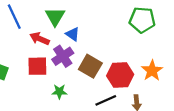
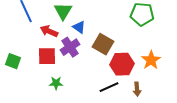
brown square: (90, 66) -> (103, 44), moved
green star: (59, 92) -> (56, 83), moved

